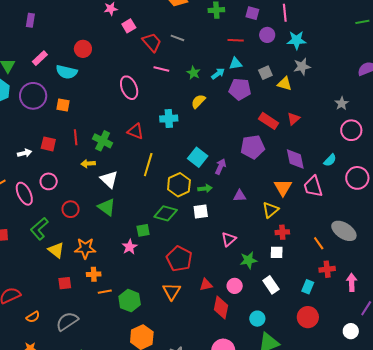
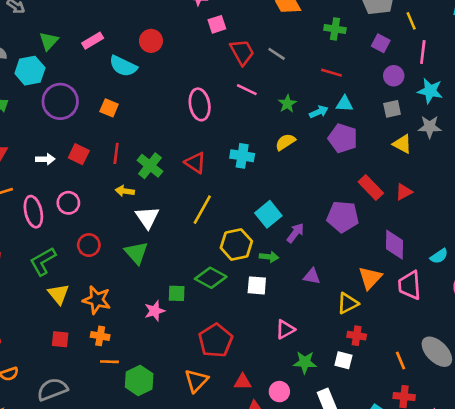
red line: (236, 40) -> (331, 73), moved
gray square: (265, 73) -> (392, 109), moved
purple circle: (33, 96) -> (60, 101), moved

